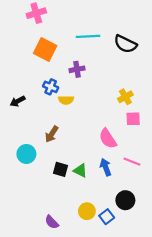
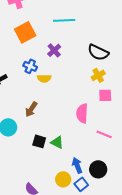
black semicircle: (125, 44) -> (98, 52), moved
orange square: (45, 49) -> (25, 32), turned 35
purple cross: (77, 69) -> (54, 50), turned -32
pink semicircle: (108, 139) -> (82, 113), turned 36
blue arrow: (106, 167) -> (77, 165), moved

